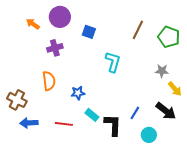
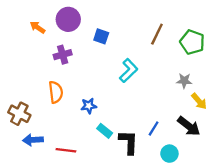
cyan L-shape: (113, 62) -> (129, 71), turned 30
red line: (64, 124) -> (66, 150), moved

